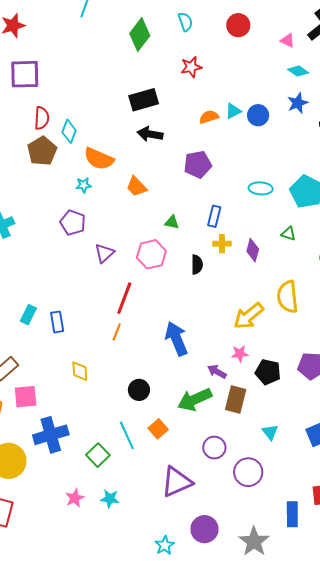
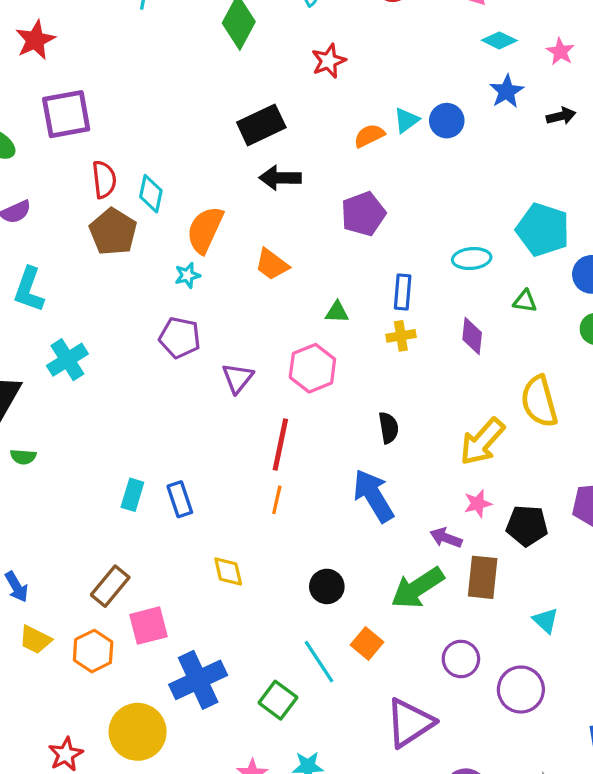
orange semicircle: (99, 159) -> (205, 230), turned 100
cyan ellipse: (261, 188) -> (472, 259), moved
yellow cross: (222, 244) -> (401, 336), moved
black semicircle: (197, 264) -> (389, 428), moved

